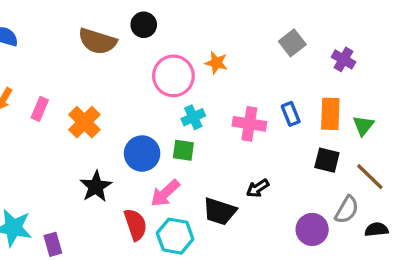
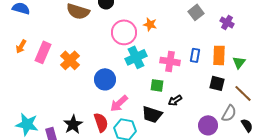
pink rectangle: (40, 109) -> (43, 52), size x1.5
blue rectangle: (291, 114) -> (195, 55), turned 32
cyan cross: (193, 117) -> (136, 57), size x1.5
green square: (183, 150) -> (157, 85), moved
black star: (96, 187) -> (73, 124), moved
black semicircle: (376, 229) -> (247, 125), turned 64

